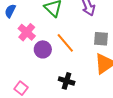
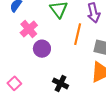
orange line: (65, 43) -> (78, 34), moved, turned 45

